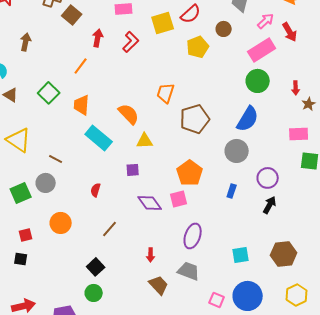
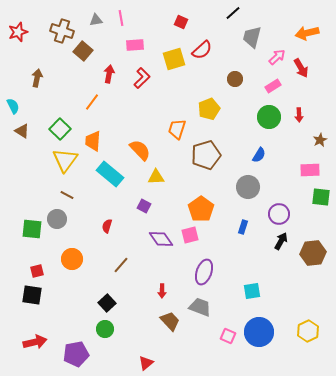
brown circle: (224, 29) -> (235, 79), moved
yellow pentagon: (198, 47) -> (209, 109), moved
pink rectangle: (262, 50) -> (273, 86), size x0.6
red arrow: (296, 88) -> (299, 115), moved
blue semicircle: (248, 119) -> (259, 155), size x0.6
yellow triangle: (19, 140) -> (65, 160), moved, turned 32
purple square: (133, 170) -> (144, 206), turned 32
green square: (21, 193) -> (32, 229), turned 30
brown hexagon: (284, 254) -> (313, 253), moved
black square: (21, 259) -> (32, 295), size x1.5

